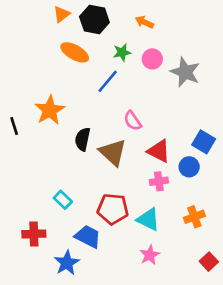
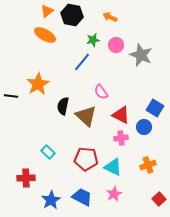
orange ellipse: (75, 52) -> (45, 35), moved
black line: (14, 126) -> (11, 96), turned -64
blue trapezoid: (88, 237) -> (82, 197), moved

